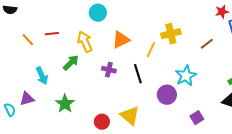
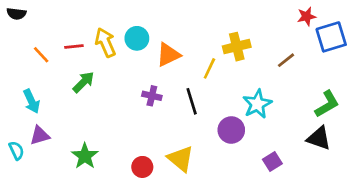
cyan circle: (98, 13) -> (137, 38), moved
yellow arrow: (85, 42) -> (105, 42), moved
green arrow: (71, 63) -> (83, 82), moved
cyan arrow: (42, 76) -> (31, 101), moved
green star: (65, 104) -> (85, 156), moved

